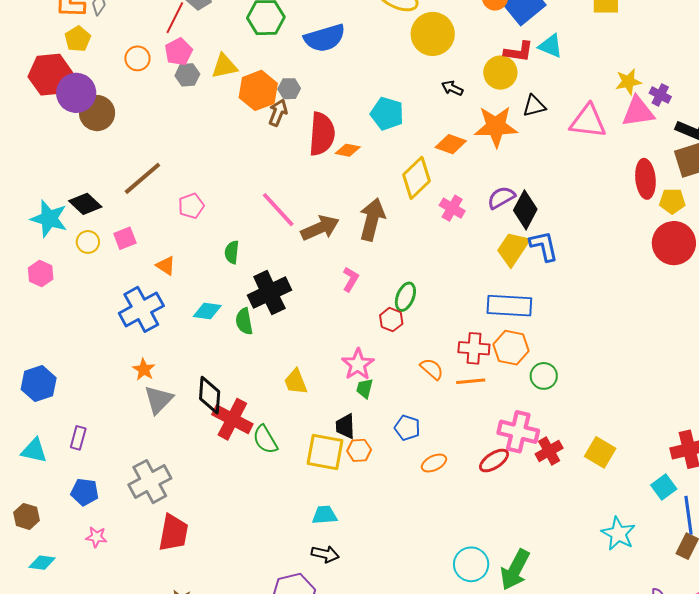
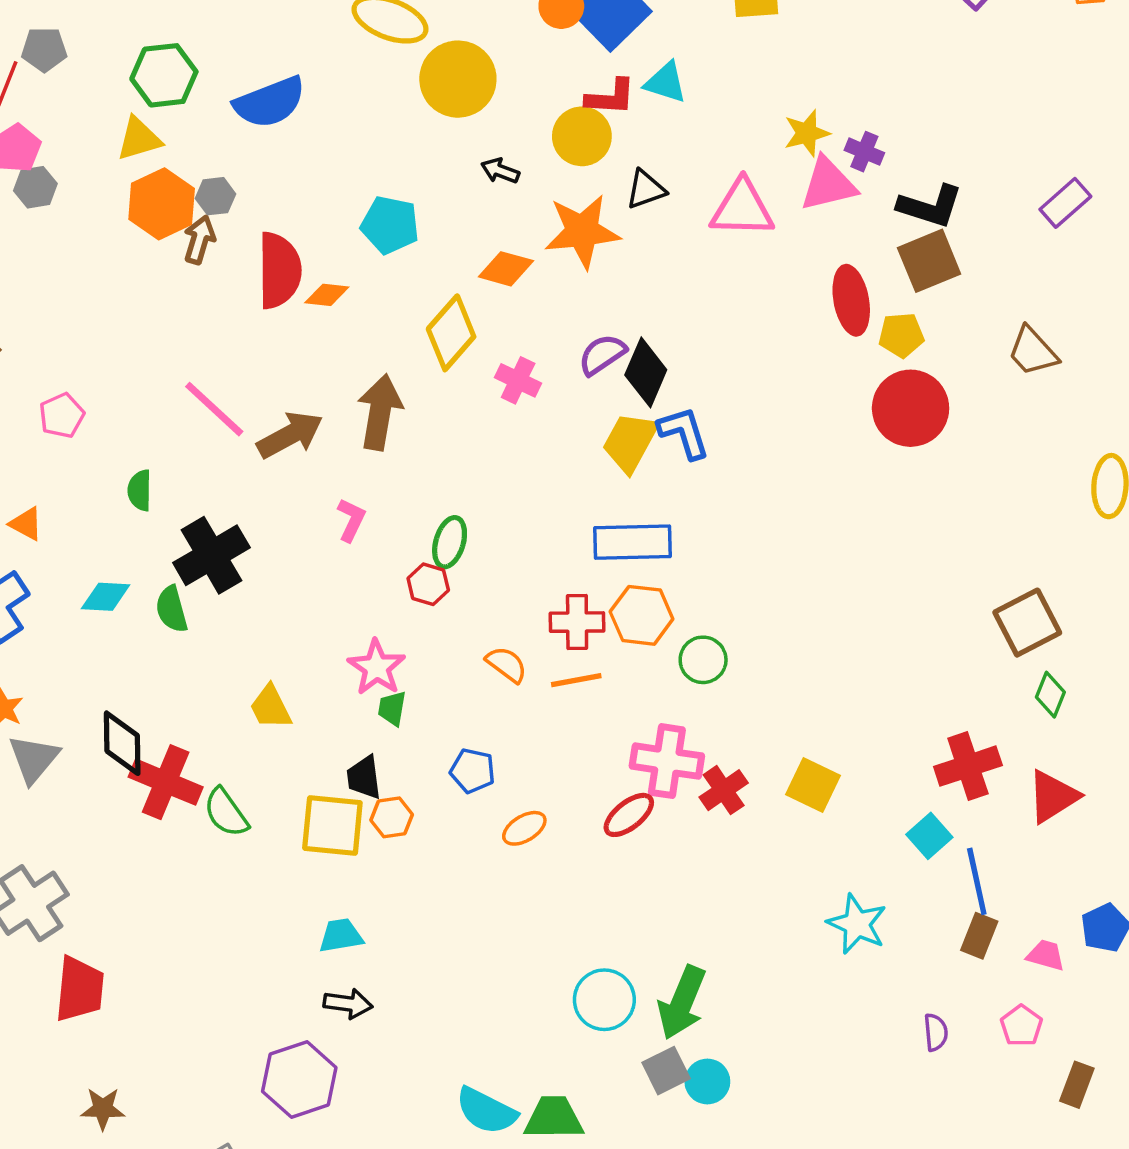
yellow triangle: (224, 66) -> (139, 139), moved

